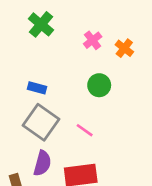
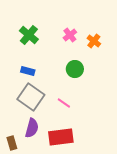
green cross: (41, 24) -> (29, 35), moved

